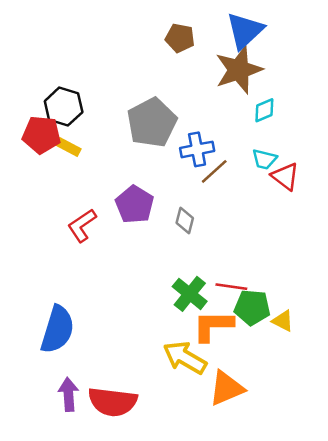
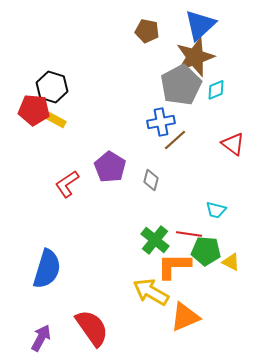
gray pentagon: (152, 122) -> (181, 85), moved
cyan trapezoid: (264, 159) -> (216, 210), moved
purple arrow: (68, 394) -> (41, 338), moved, turned 32
red semicircle: (113, 402) -> (92, 328), turned -132

